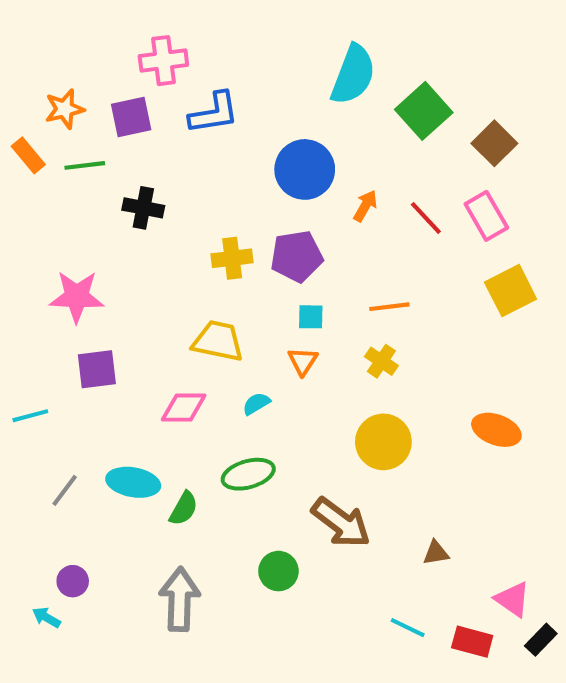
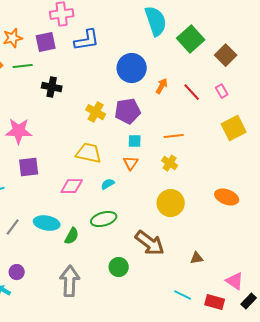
cyan semicircle: (353, 75) -> (156, 21), turned -40
pink rectangle: (486, 216) -> (222, 91), size x0.6
yellow cross: (232, 258) -> (96, 112), turned 36

